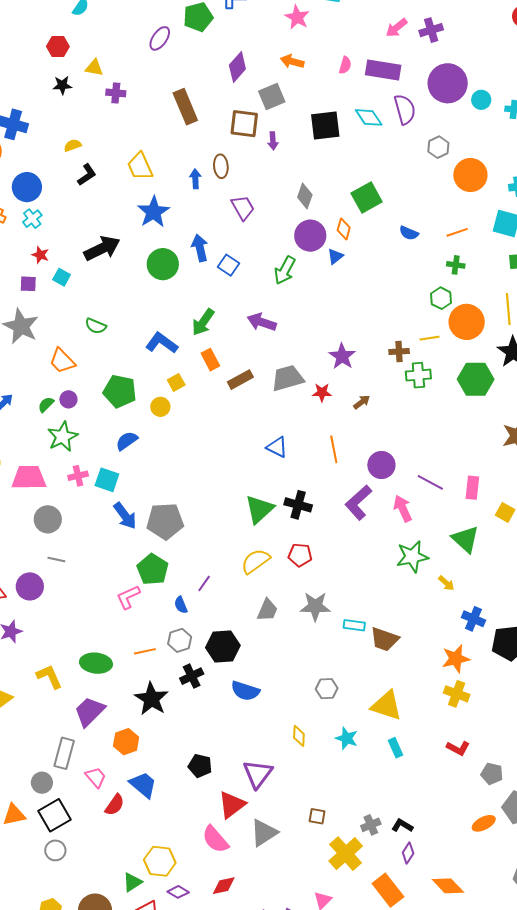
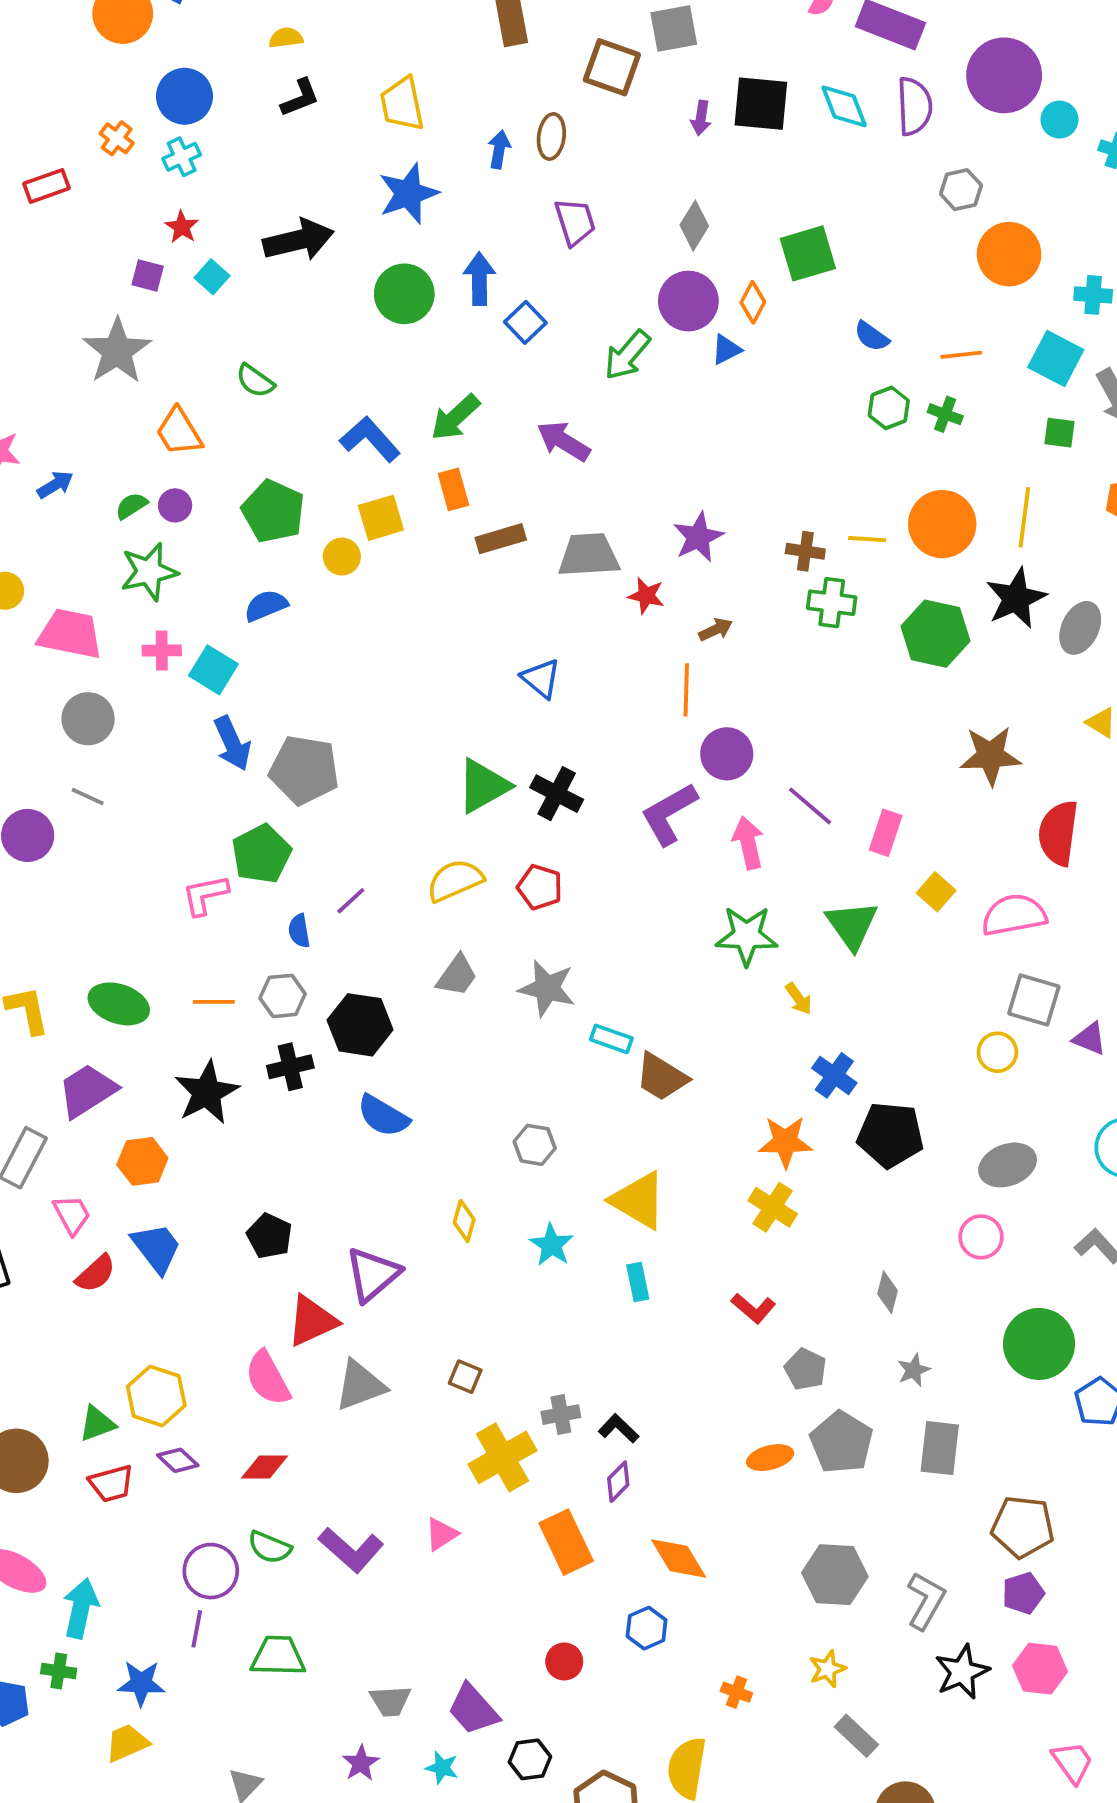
purple arrow: (273, 141) -> (701, 118), moved
green hexagon: (441, 298) -> (889, 408), moved
yellow square: (176, 382) -> (381, 518), size x1.4
orange line: (334, 449) -> (686, 690), moved

